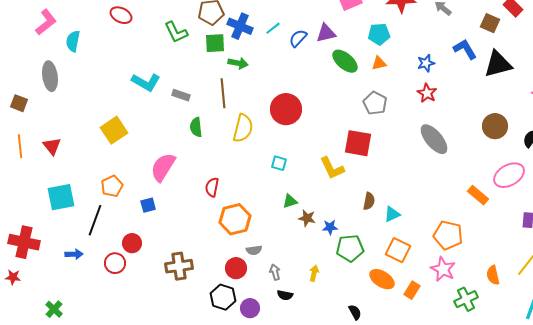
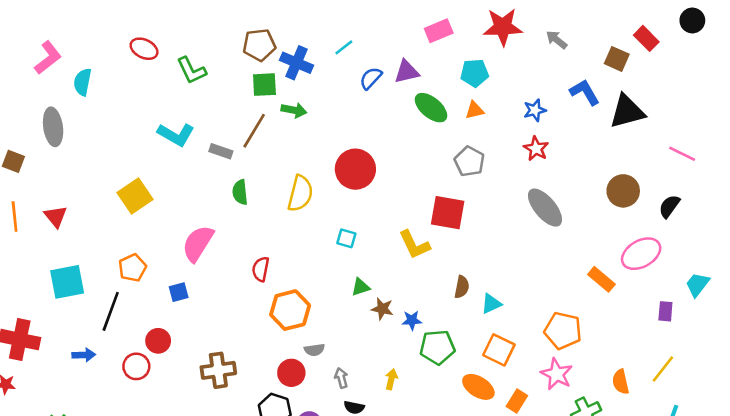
cyan line: (273, 28) -> (344, 47), moved
green L-shape: (176, 32) -> (191, 70), moved
brown line: (223, 93) -> (254, 131), moved, turned 36

